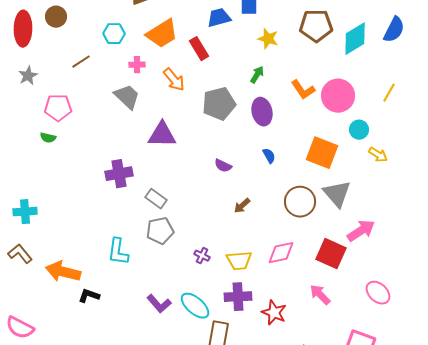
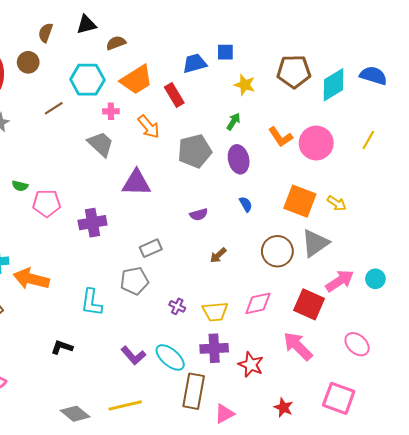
blue semicircle: (394, 30) -> (373, 76), turned -100
cyan hexagon: (114, 34) -> (87, 80), size x1.5
pink pentagon: (58, 108) -> (47, 203), moved
cyan circle: (359, 130) -> (375, 279), moved
yellow arrow: (378, 155) -> (337, 203), moved
purple semicircle: (223, 166) -> (199, 214), turned -42
gray triangle: (337, 194) -> (315, 243), turned 36
gray rectangle: (156, 199) -> (151, 248), moved, turned -60
orange arrow: (63, 272) -> (31, 279), moved
pink arrow: (320, 295) -> (298, 346), size x1.4

